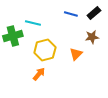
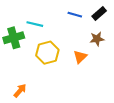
orange arrow: (39, 74) -> (20, 91), moved

